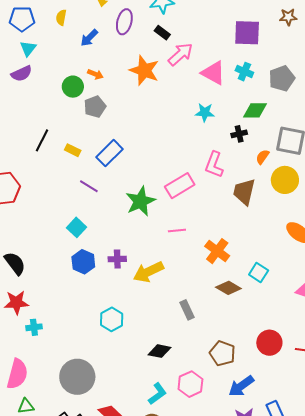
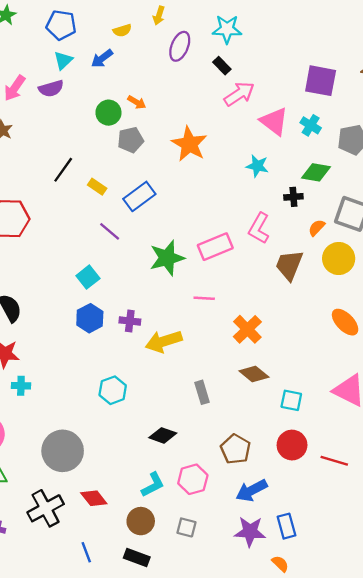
yellow semicircle: (61, 18) -> (122, 30), moved, turned -126
blue arrow: (89, 38) -> (102, 58), moved
orange star: (144, 70) -> (189, 144), moved
cyan square: (259, 273) -> (291, 400), moved, turned -30

